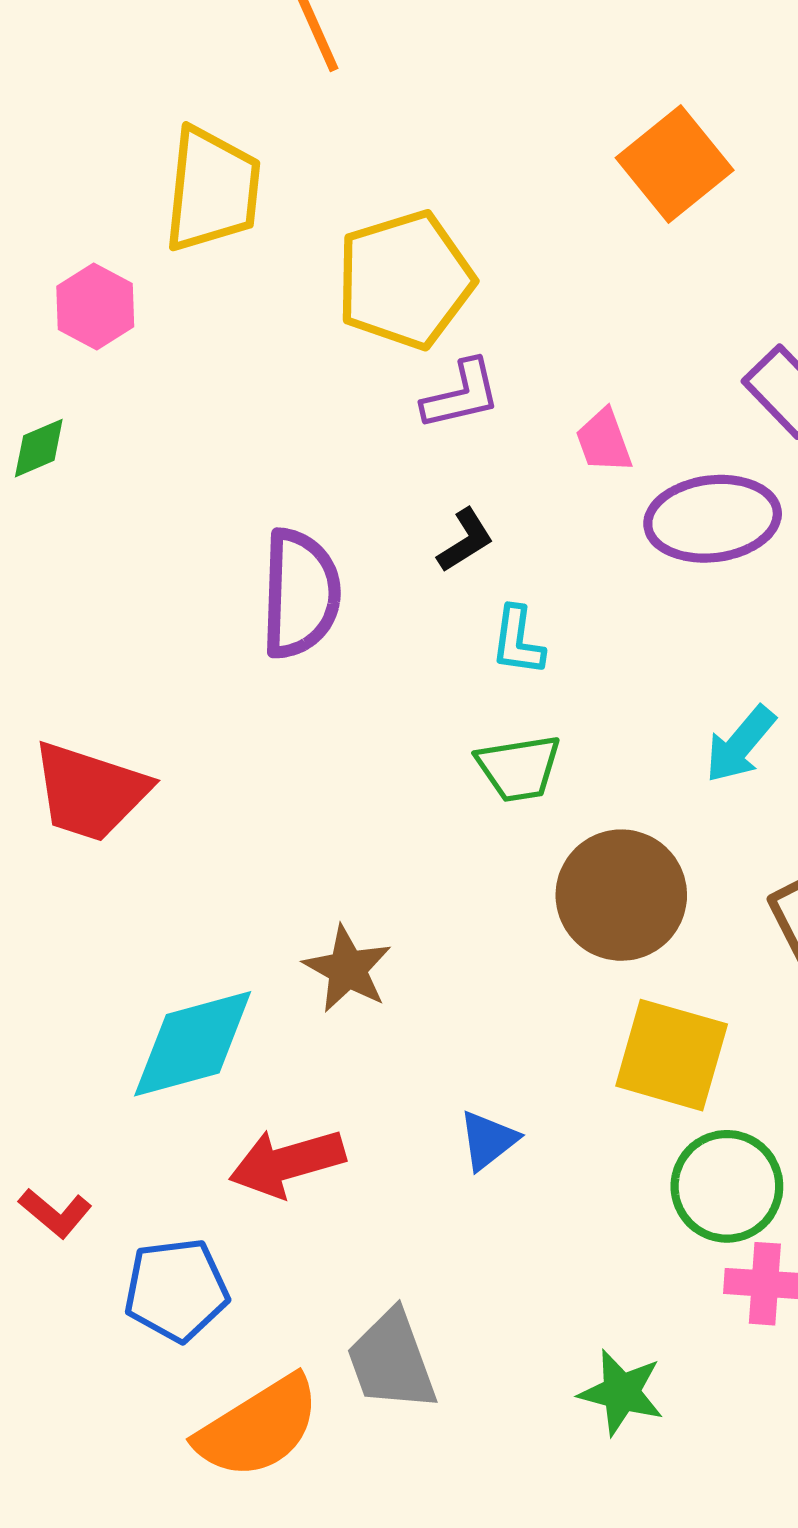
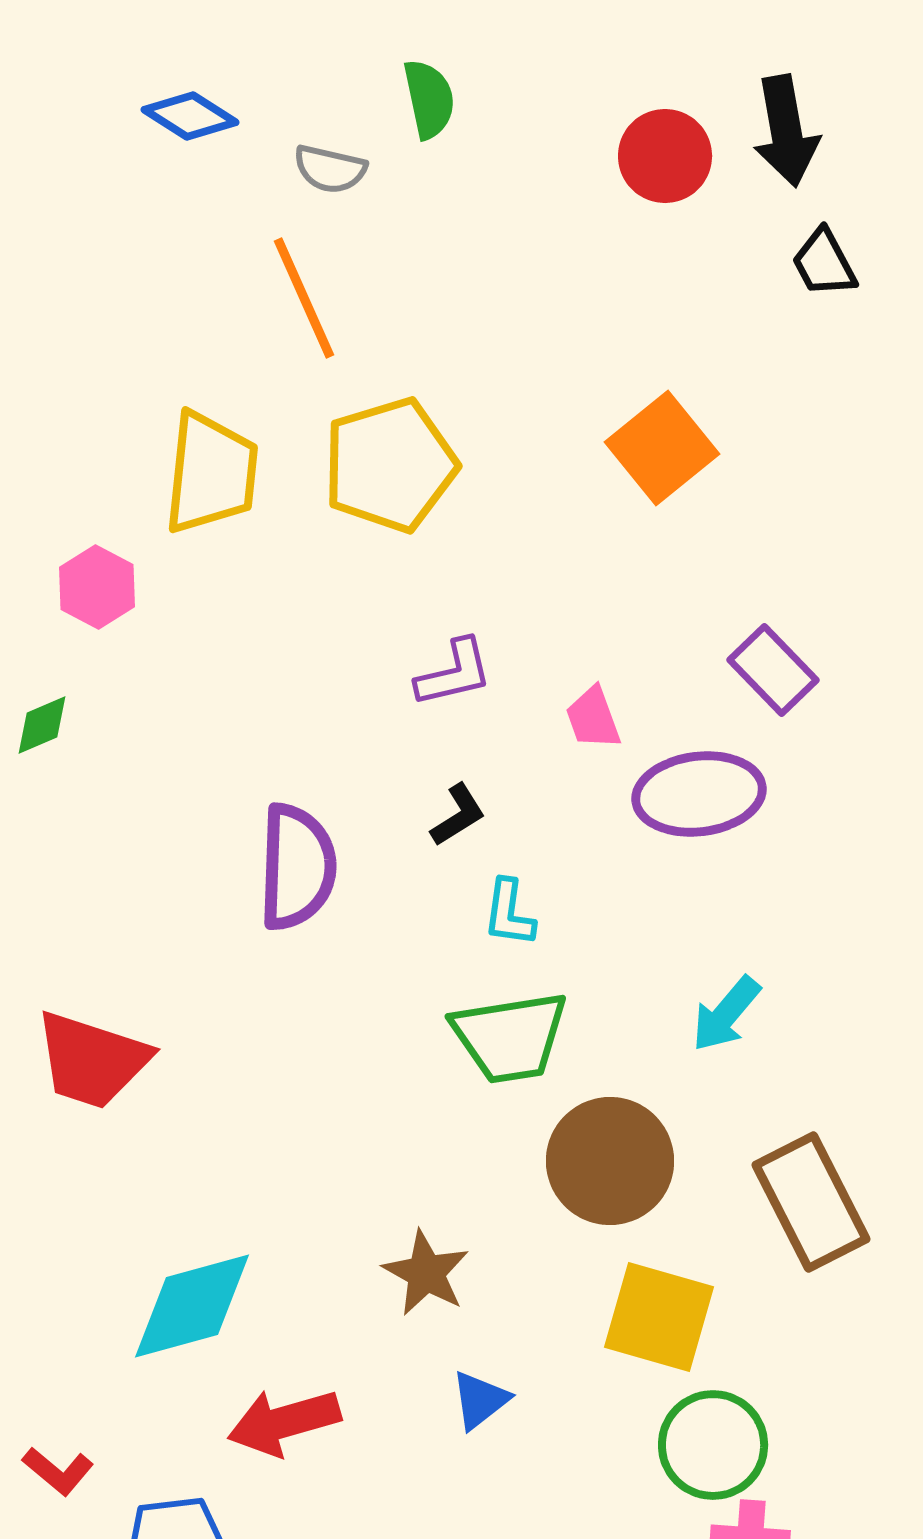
yellow pentagon: (405, 280) -> (390, 465), moved
green trapezoid: (519, 768) -> (510, 1037), size x1.4
brown star: (348, 969) -> (426, 1273), moved

